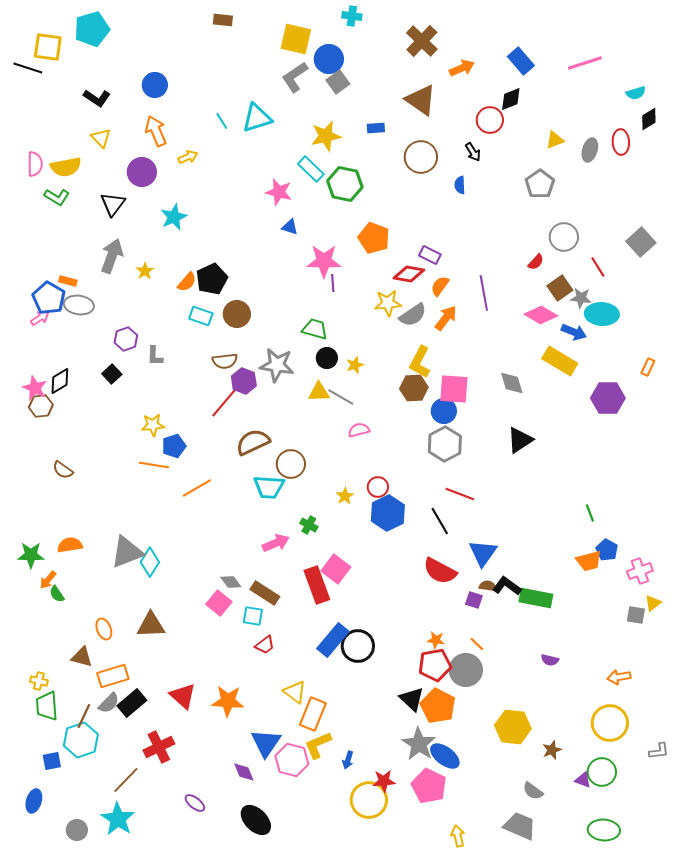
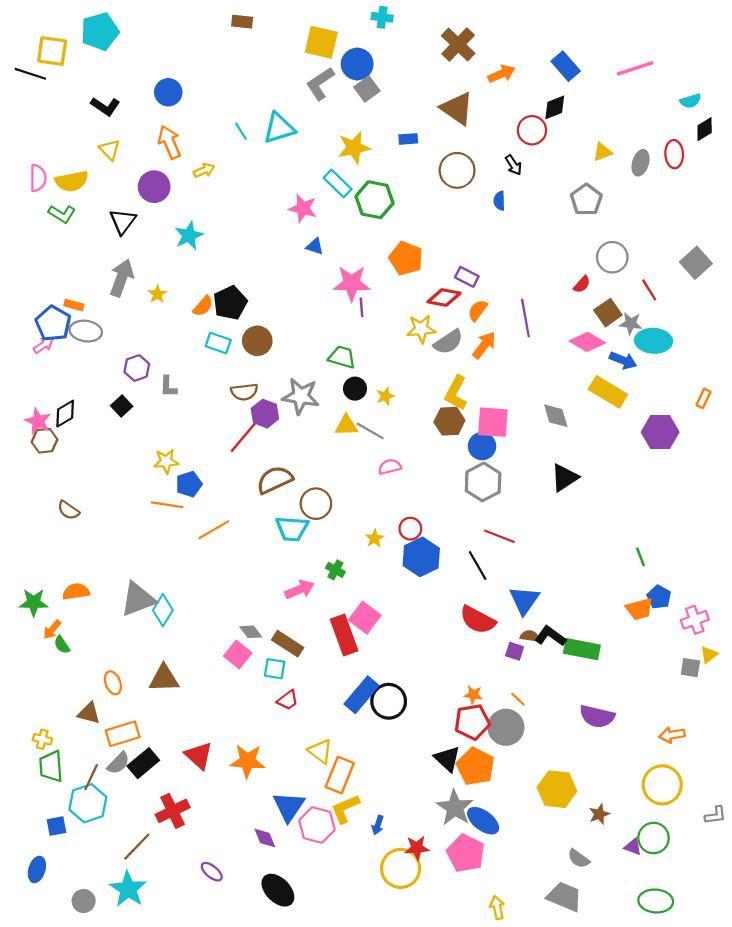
purple semicircle: (550, 660) -> (597, 716), size x1.8

